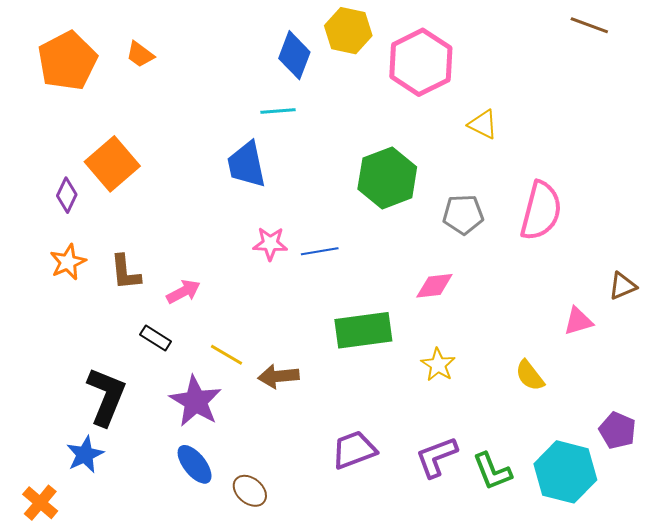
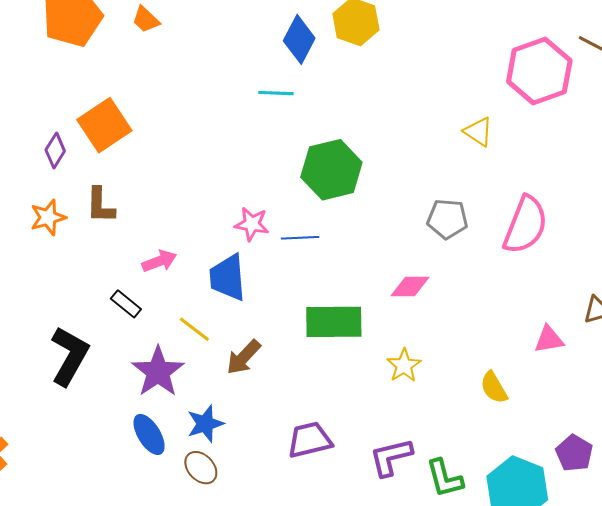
pink hexagon: (421, 62) -> (539, 71), moved
blue trapezoid: (246, 165) -> (228, 277), moved
green hexagon: (387, 178) -> (331, 170), moved
brown L-shape: (125, 272) -> (100, 205), moved
brown arrow: (278, 376) -> (244, 357), turned -48
blue star: (85, 455) -> (205, 424), moved

